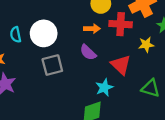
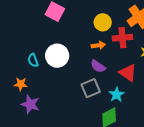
gray square: (52, 65) -> (91, 88), moved

